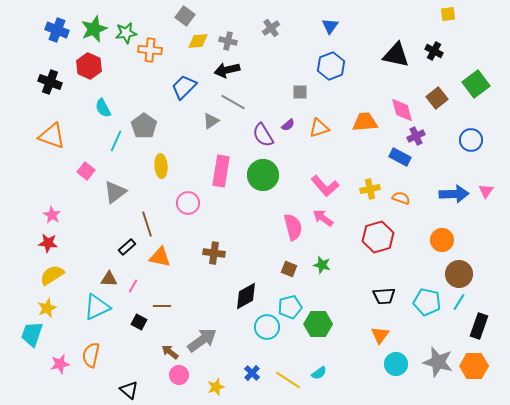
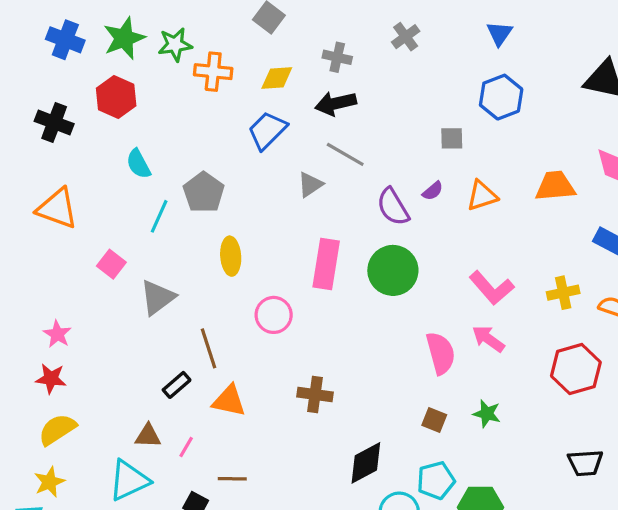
yellow diamond: (198, 41) -> (277, 78), moved

